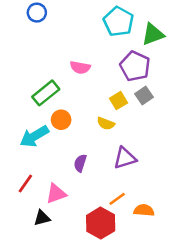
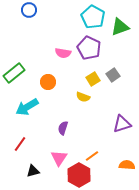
purple pentagon: (135, 66) -> (89, 48), moved
green rectangle: (46, 93) -> (14, 73), moved
orange circle: (61, 120) -> (48, 82), moved
purple triangle: (125, 158) -> (122, 124), moved
pink triangle: (56, 194) -> (59, 158), moved, turned -36
orange semicircle: (144, 210) -> (127, 165), moved

